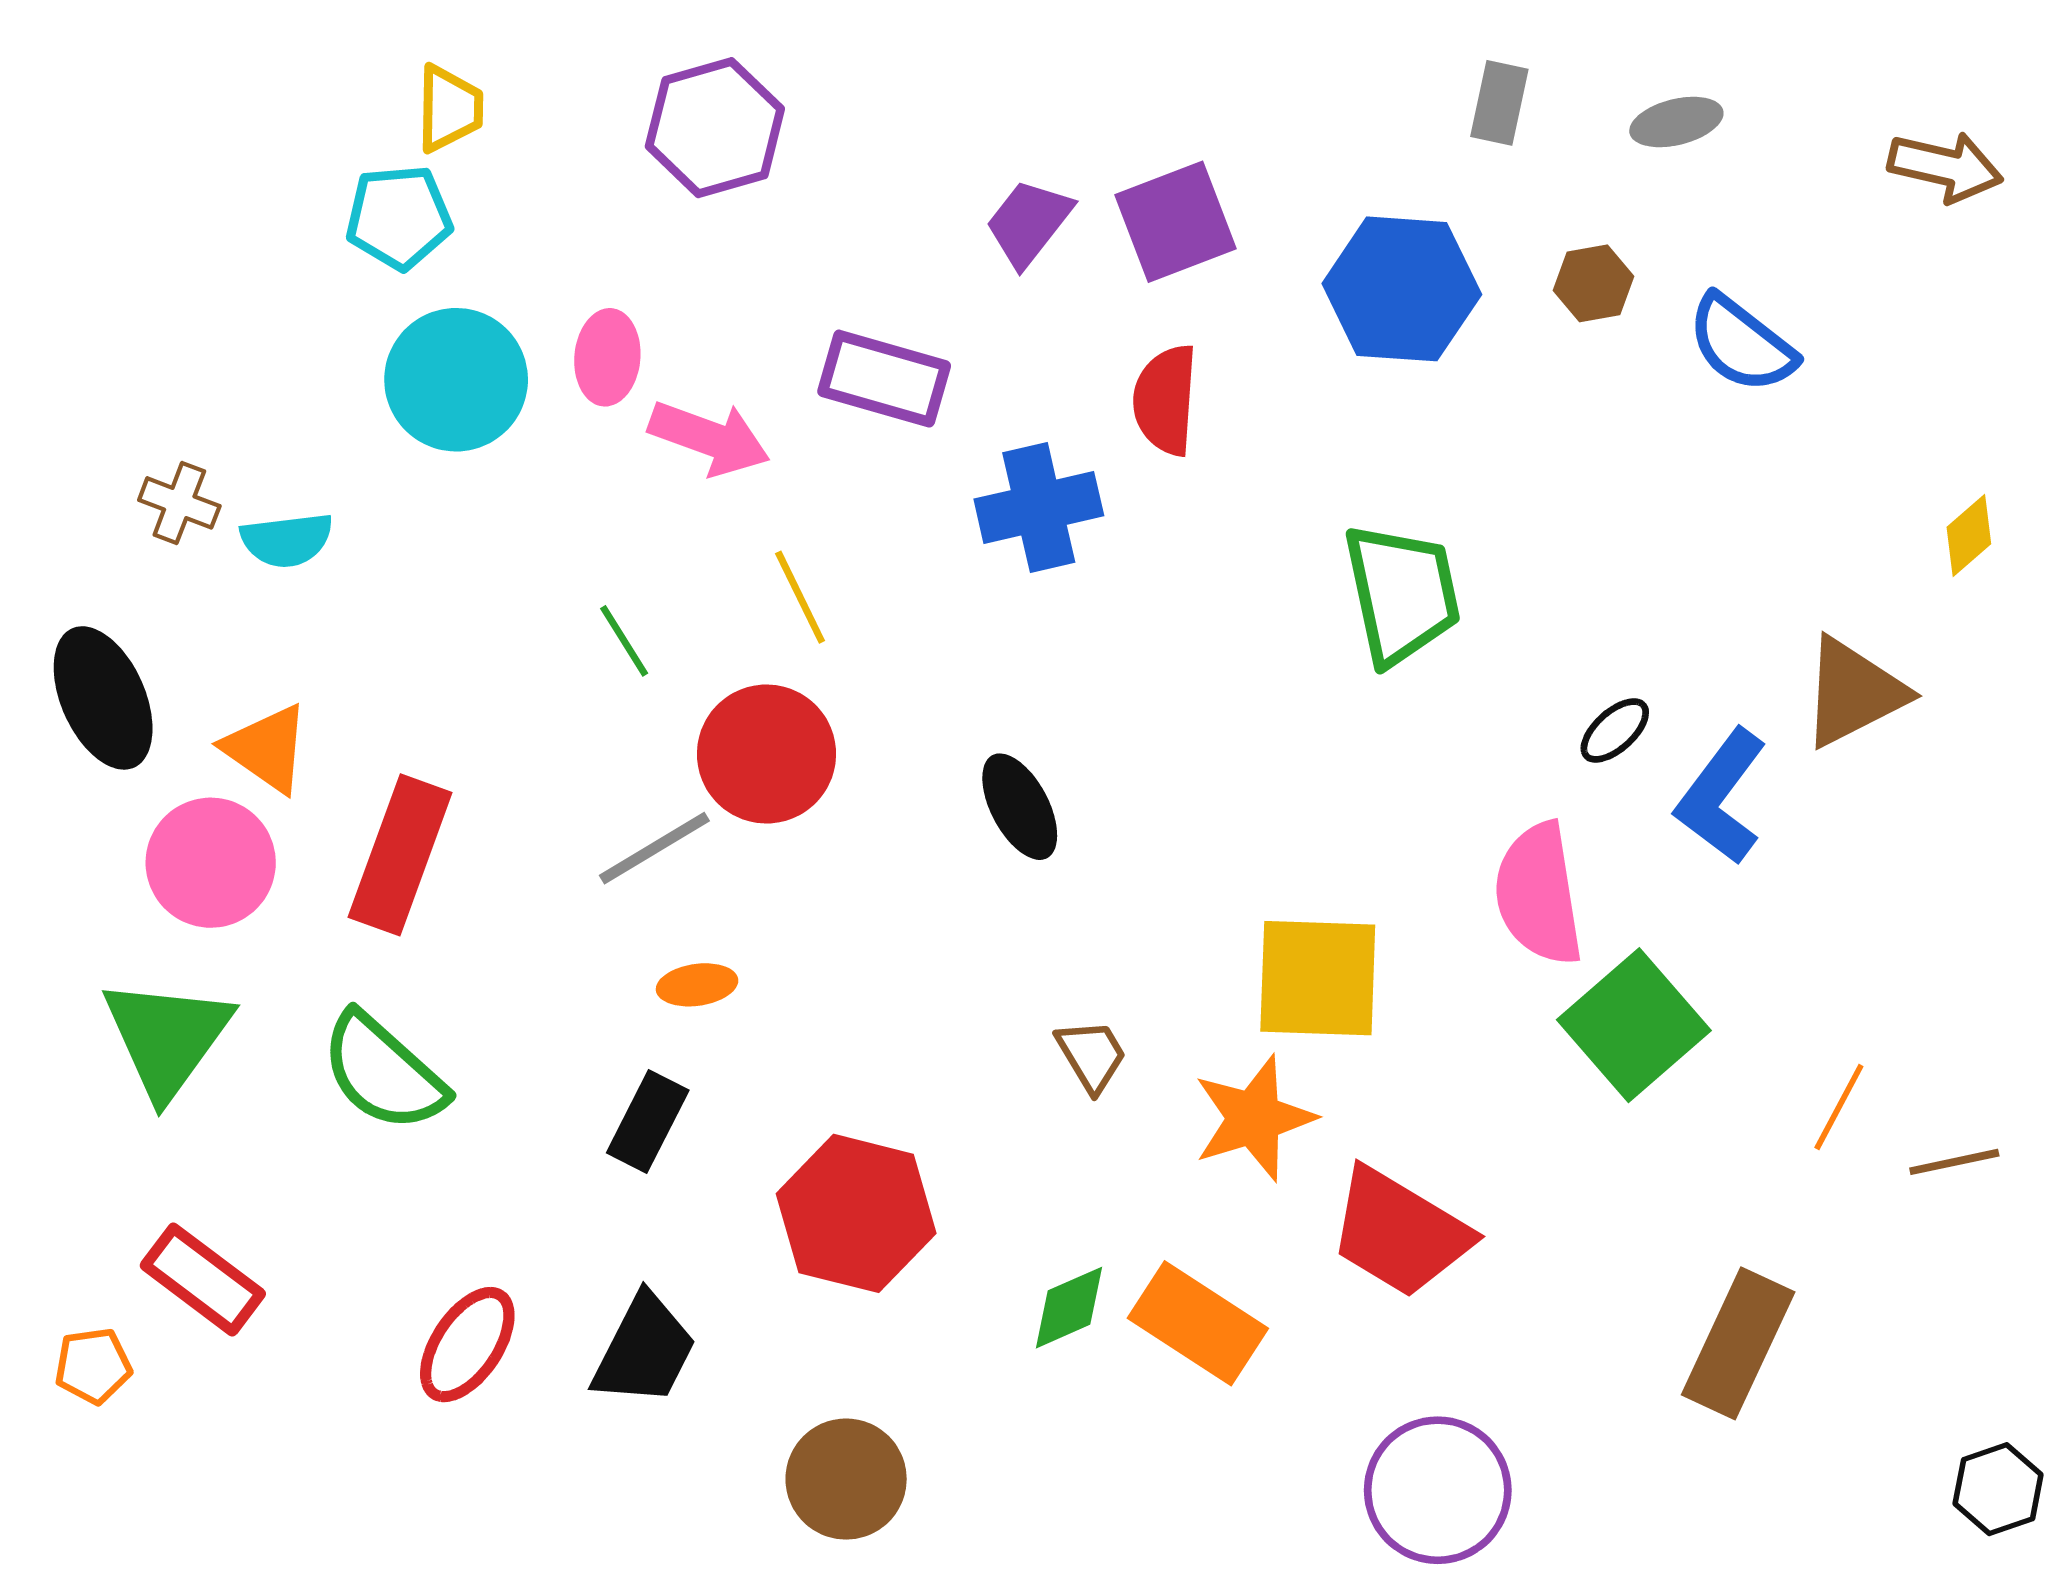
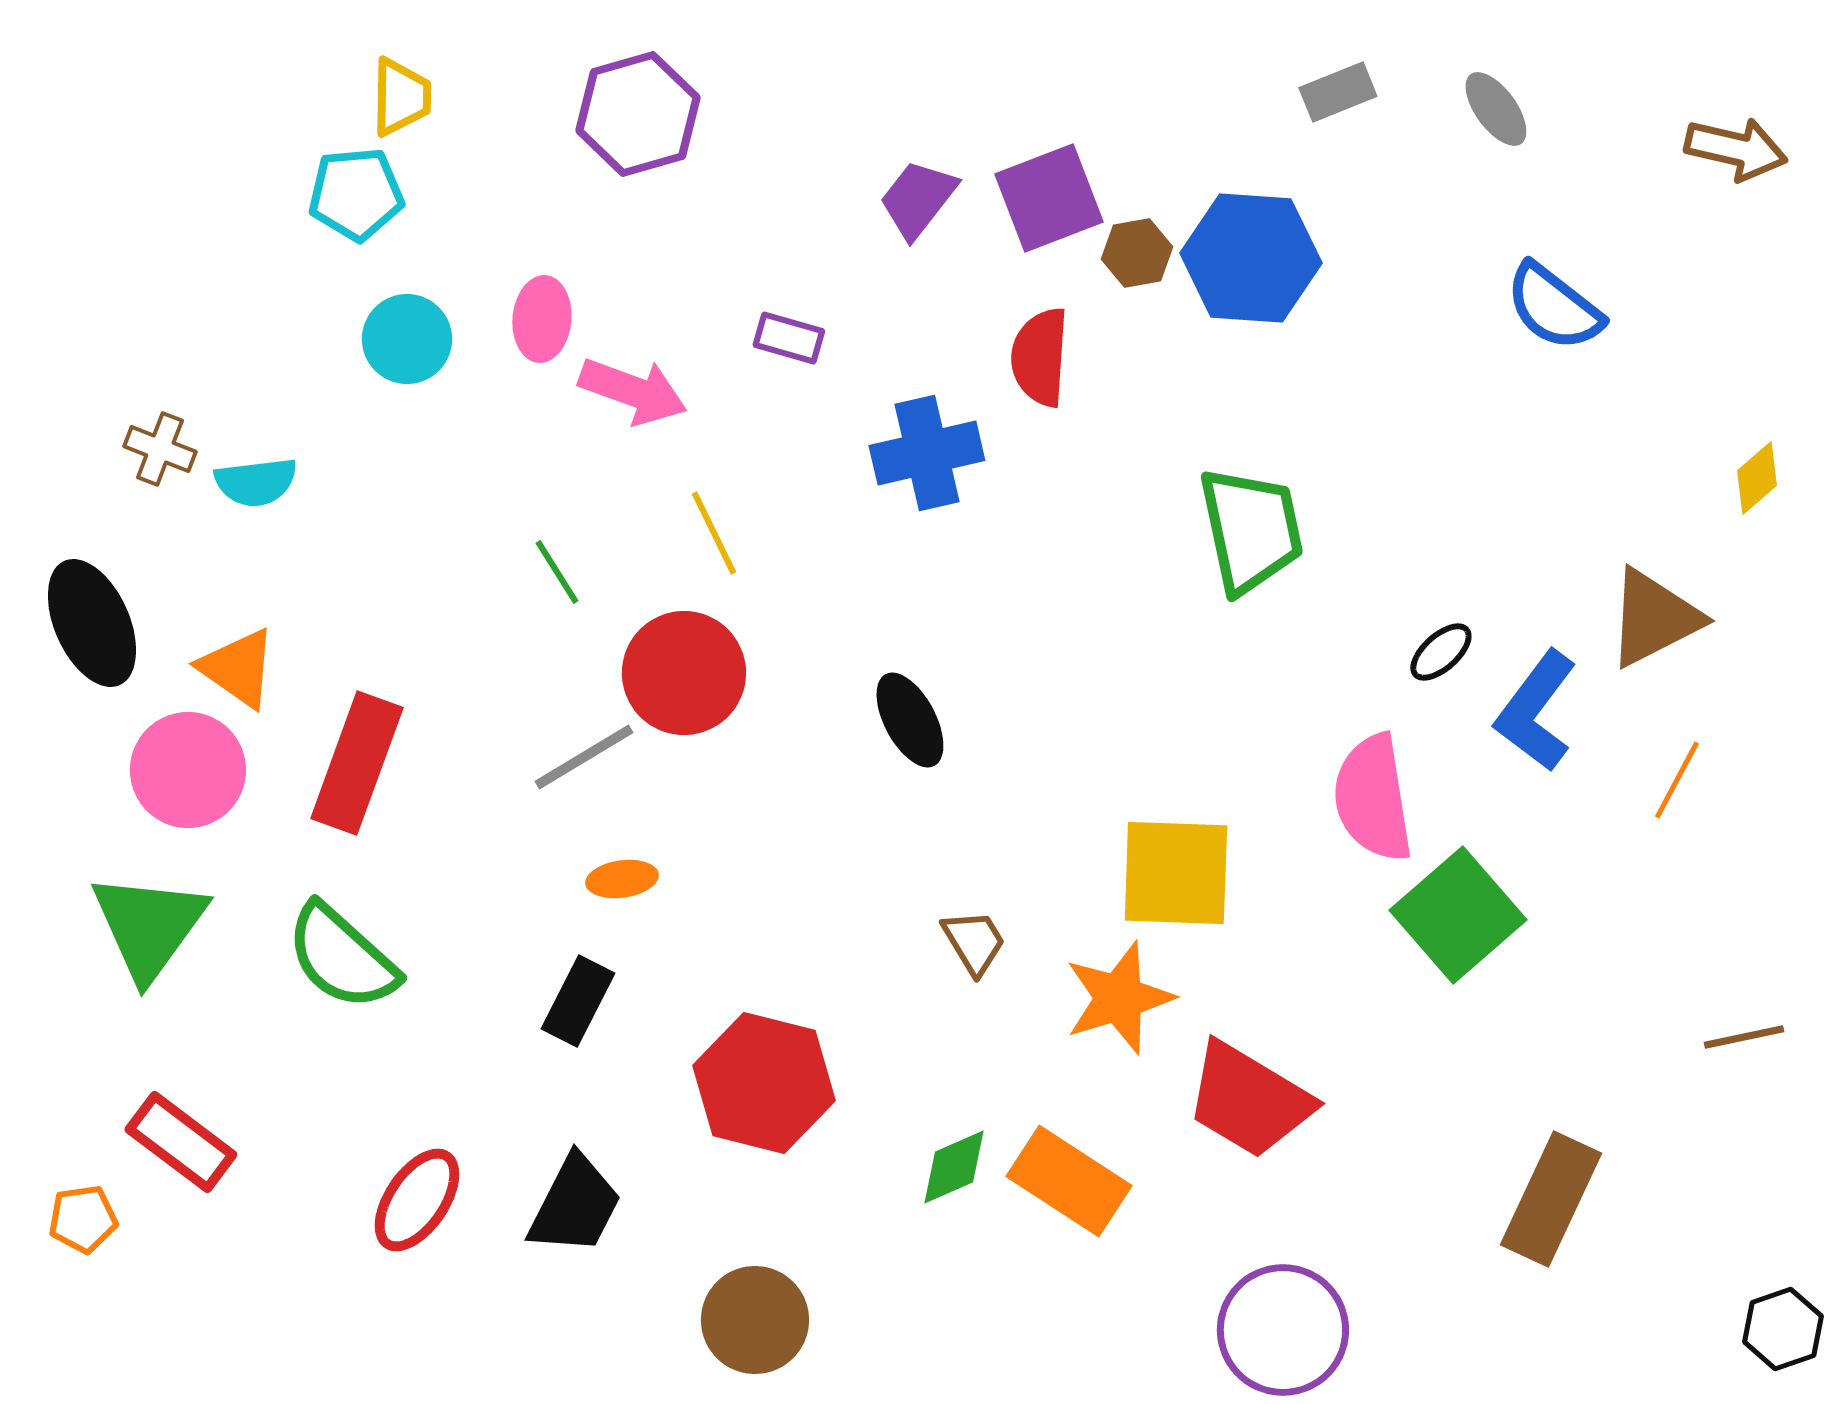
gray rectangle: (1499, 103) -> (1338, 92), turned 56
gray ellipse: (1676, 122) -> (1496, 109), turned 68
brown hexagon: (1593, 283) -> (1137, 253), moved
purple rectangle: (884, 379) -> (789, 338), size x0.6
cyan circle: (456, 380) -> (407, 339), size x0.7
orange line: (1839, 1107) -> (1677, 780), moved

